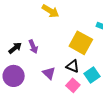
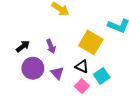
purple arrow: (33, 47) -> (51, 46), moved
purple circle: (14, 76) -> (33, 68), moved

